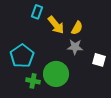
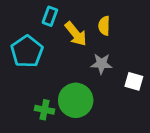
yellow semicircle: (77, 28) -> (104, 26), moved, turned 152
cyan pentagon: (22, 56) -> (27, 51), moved

